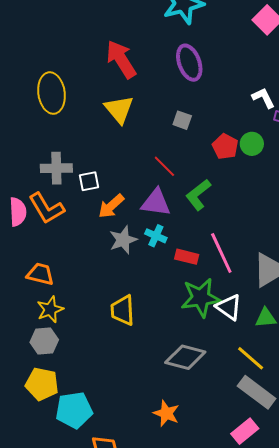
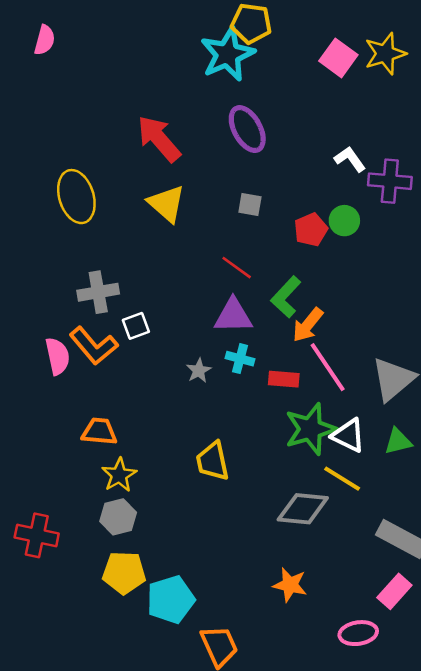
red pentagon: (225, 147) -> (311, 230), turned 30
white square: (89, 181) -> (136, 326), moved
orange arrow: (111, 206) -> (308, 325), moved
gray star: (123, 240) -> (199, 371), size x0.7
yellow line: (251, 358) -> (342, 479), moved

